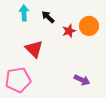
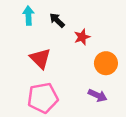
orange circle: (89, 26) -> (106, 63), moved
pink pentagon: (18, 80) -> (43, 98), moved

